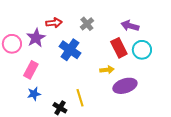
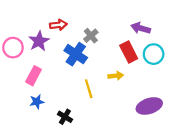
gray cross: (87, 24) -> (91, 36), moved
purple ellipse: (125, 86) -> (149, 106), moved
yellow line: (80, 98) -> (89, 89), moved

